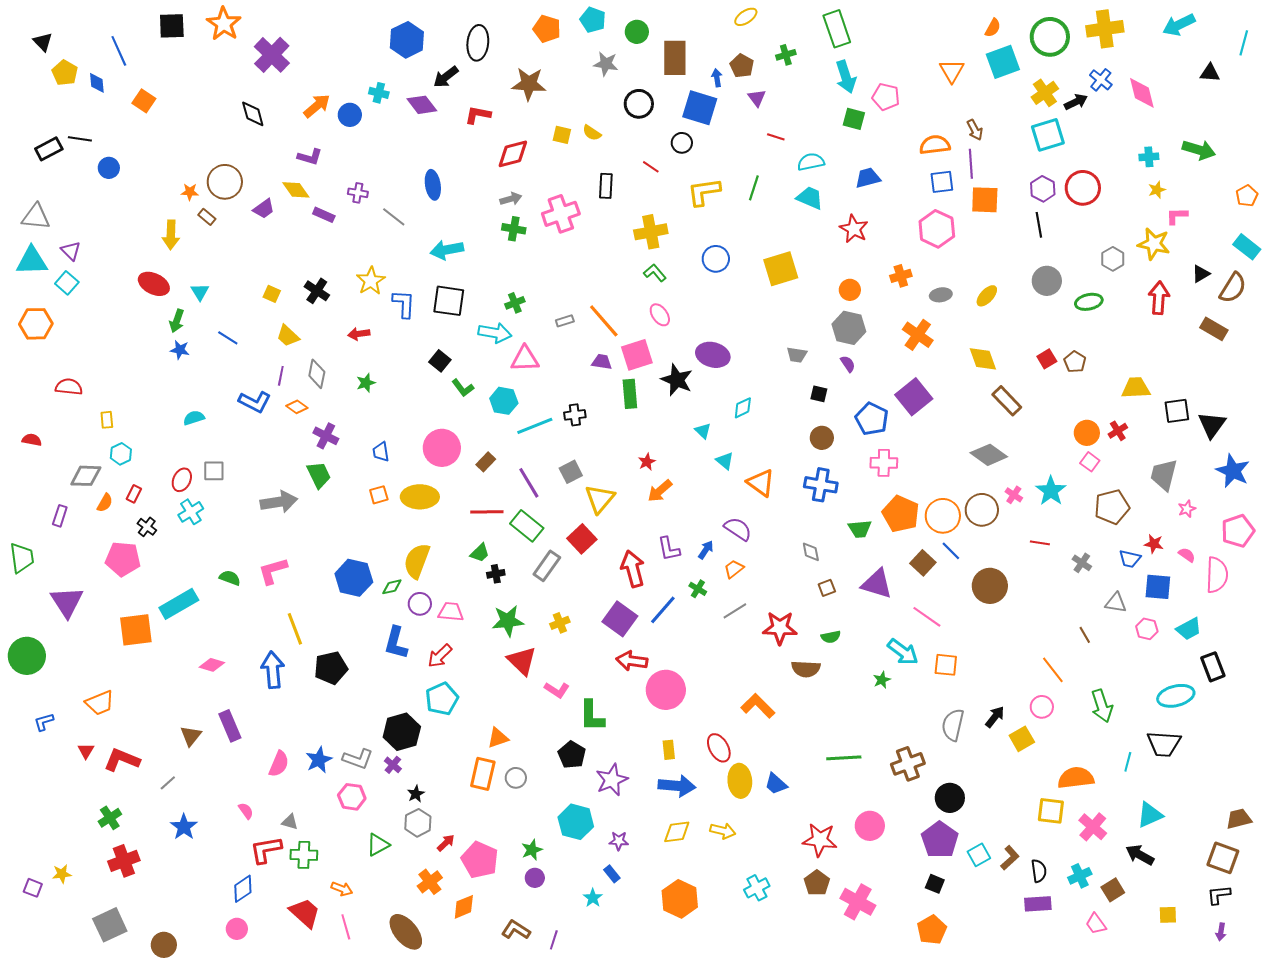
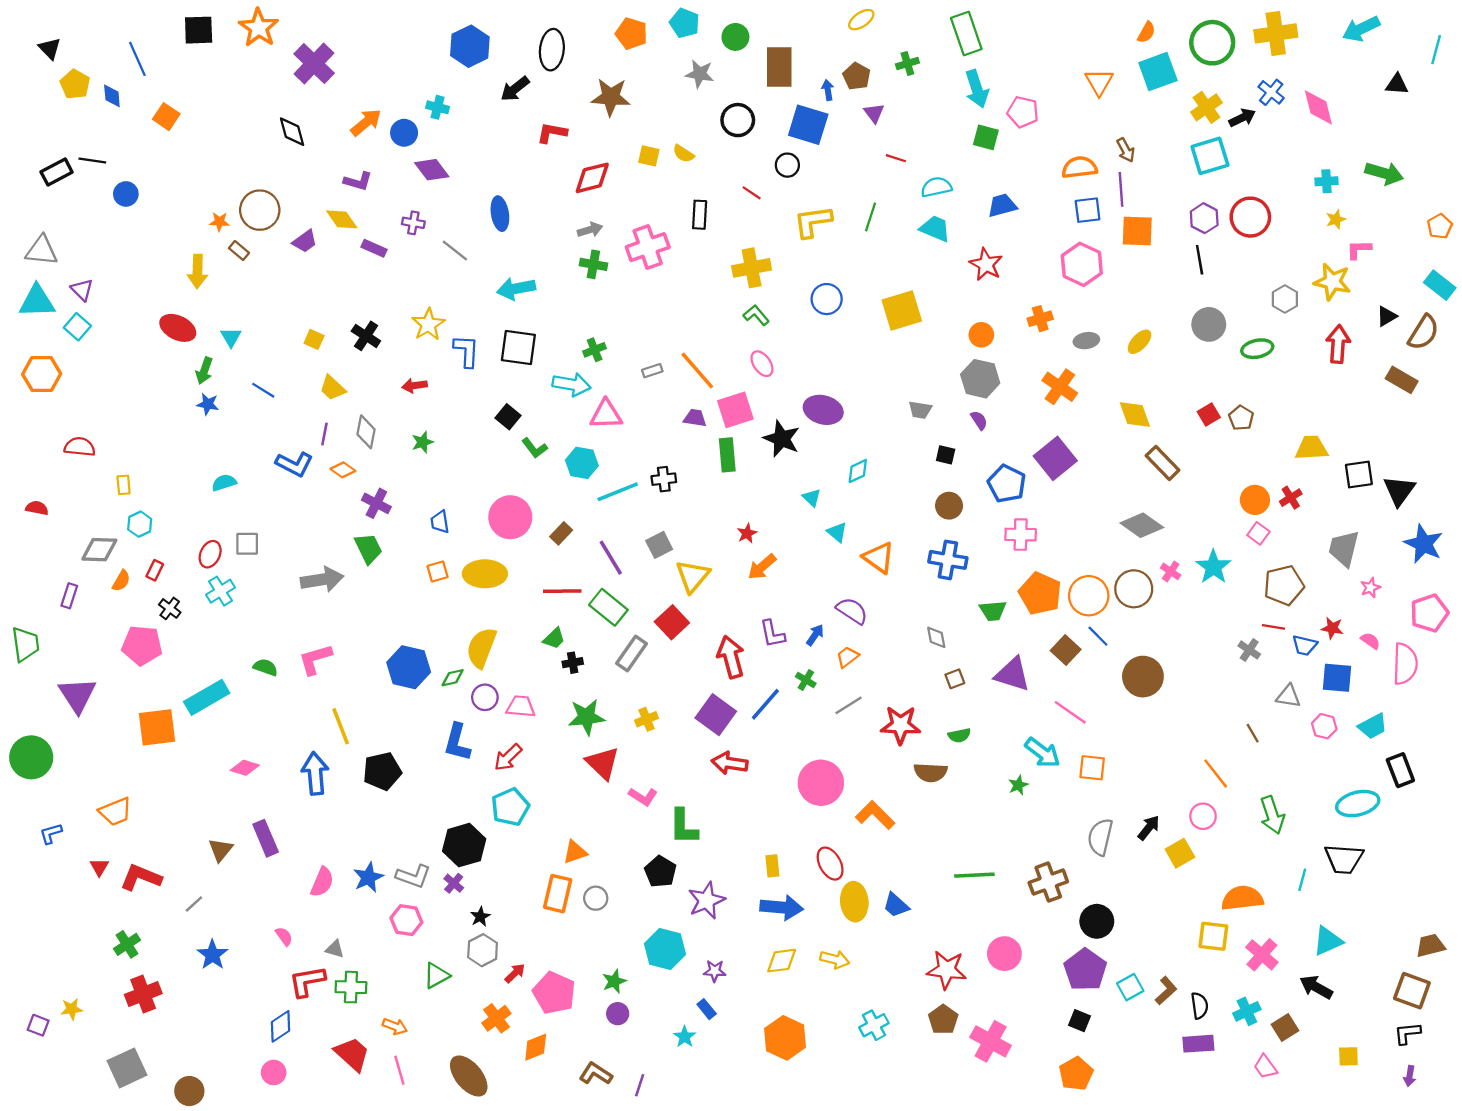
purple diamond: (422, 105) -> (432, 170), moved
red line: (1040, 543) -> (1273, 627), moved
pink circle: (666, 690) -> (821, 783), moved

